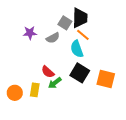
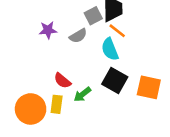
gray square: (65, 23) -> (93, 16), turned 32
red semicircle: (48, 72) -> (62, 81), moved
orange circle: (15, 93) -> (31, 109), size x1.5

